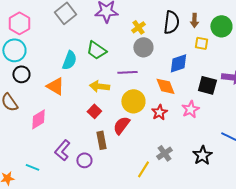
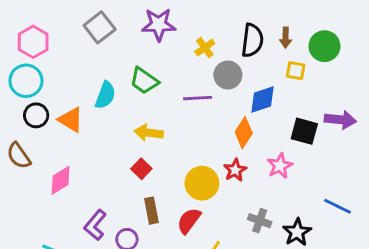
gray circle: (143, 47) -> (228, 75), moved
purple line: (127, 72) -> (198, 98), moved
orange triangle: (55, 86) -> (71, 120), moved
orange diamond: (165, 86) -> (244, 133), turned 55
yellow circle: (133, 101) -> (202, 183), moved
red semicircle: (121, 125) -> (189, 221), moved
gray cross: (164, 153) -> (260, 221), moved, turned -35

